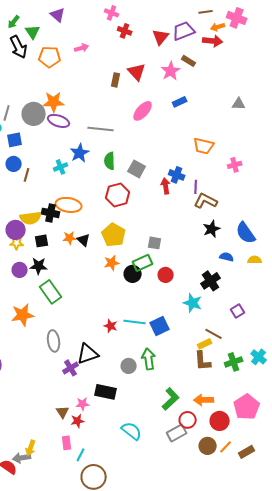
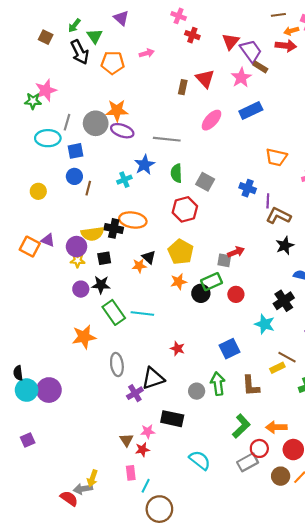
purple trapezoid: (184, 31) -> (251, 51), moved, turned 75
blue rectangle: (180, 102) -> (251, 111), size x1.5
red arrow: (166, 186) -> (236, 252), moved, turned 77
orange star: (70, 238) -> (139, 266), moved
cyan line: (135, 322) -> (142, 314), moved
brown L-shape: (203, 361) -> (251, 386), moved

